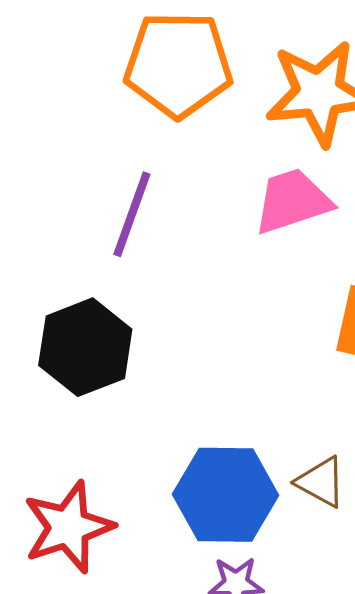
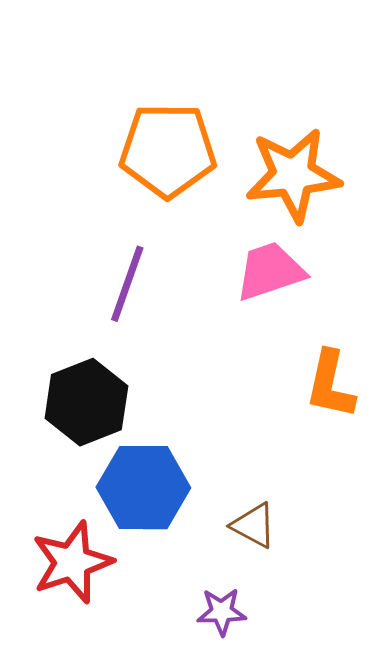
brown triangle: (321, 482) -> (254, 525), moved
blue hexagon: (225, 495) -> (143, 488), moved

